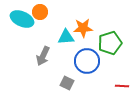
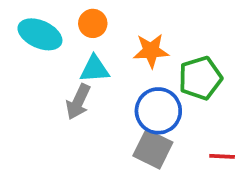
orange circle: (40, 12) -> (93, 23), moved
cyan triangle: (66, 37) -> (95, 69), moved
gray square: (67, 83) -> (153, 149), moved, size x1.5

